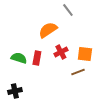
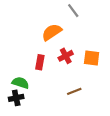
green semicircle: (19, 58) -> (20, 83), moved
brown line: (78, 72) -> (74, 91), moved

